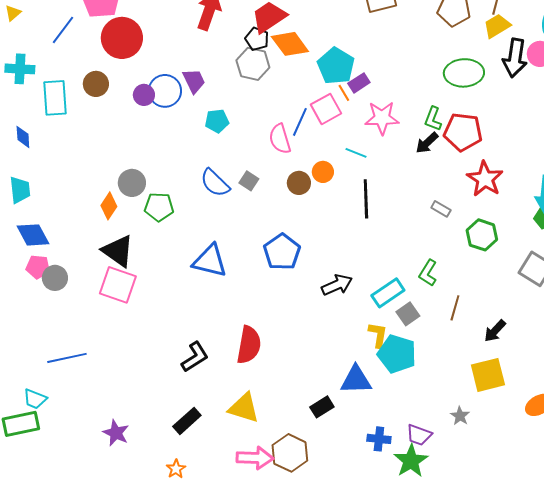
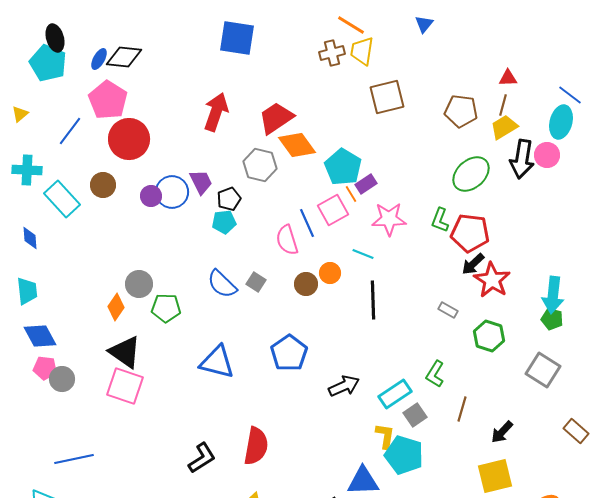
black pentagon: (257, 39) -> (229, 199), moved, turned 30
green ellipse: (464, 73) -> (471, 174), turned -39
cyan rectangle: (55, 98) -> (62, 199), turned -39
blue line: (300, 122) -> (307, 223), turned -48
black arrow: (427, 143) -> (473, 264), moved

